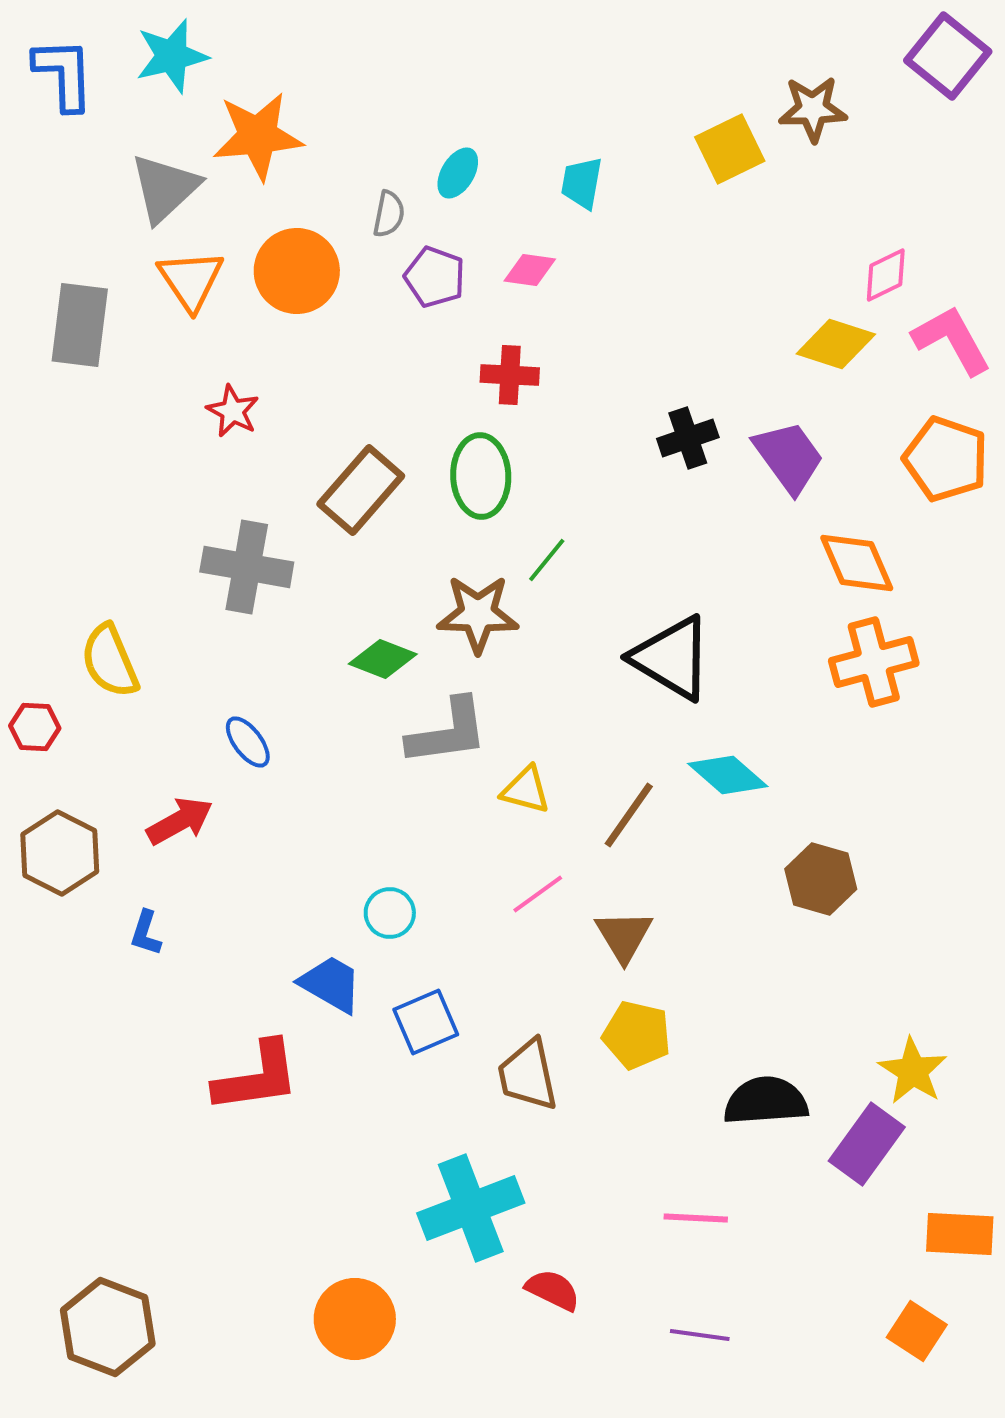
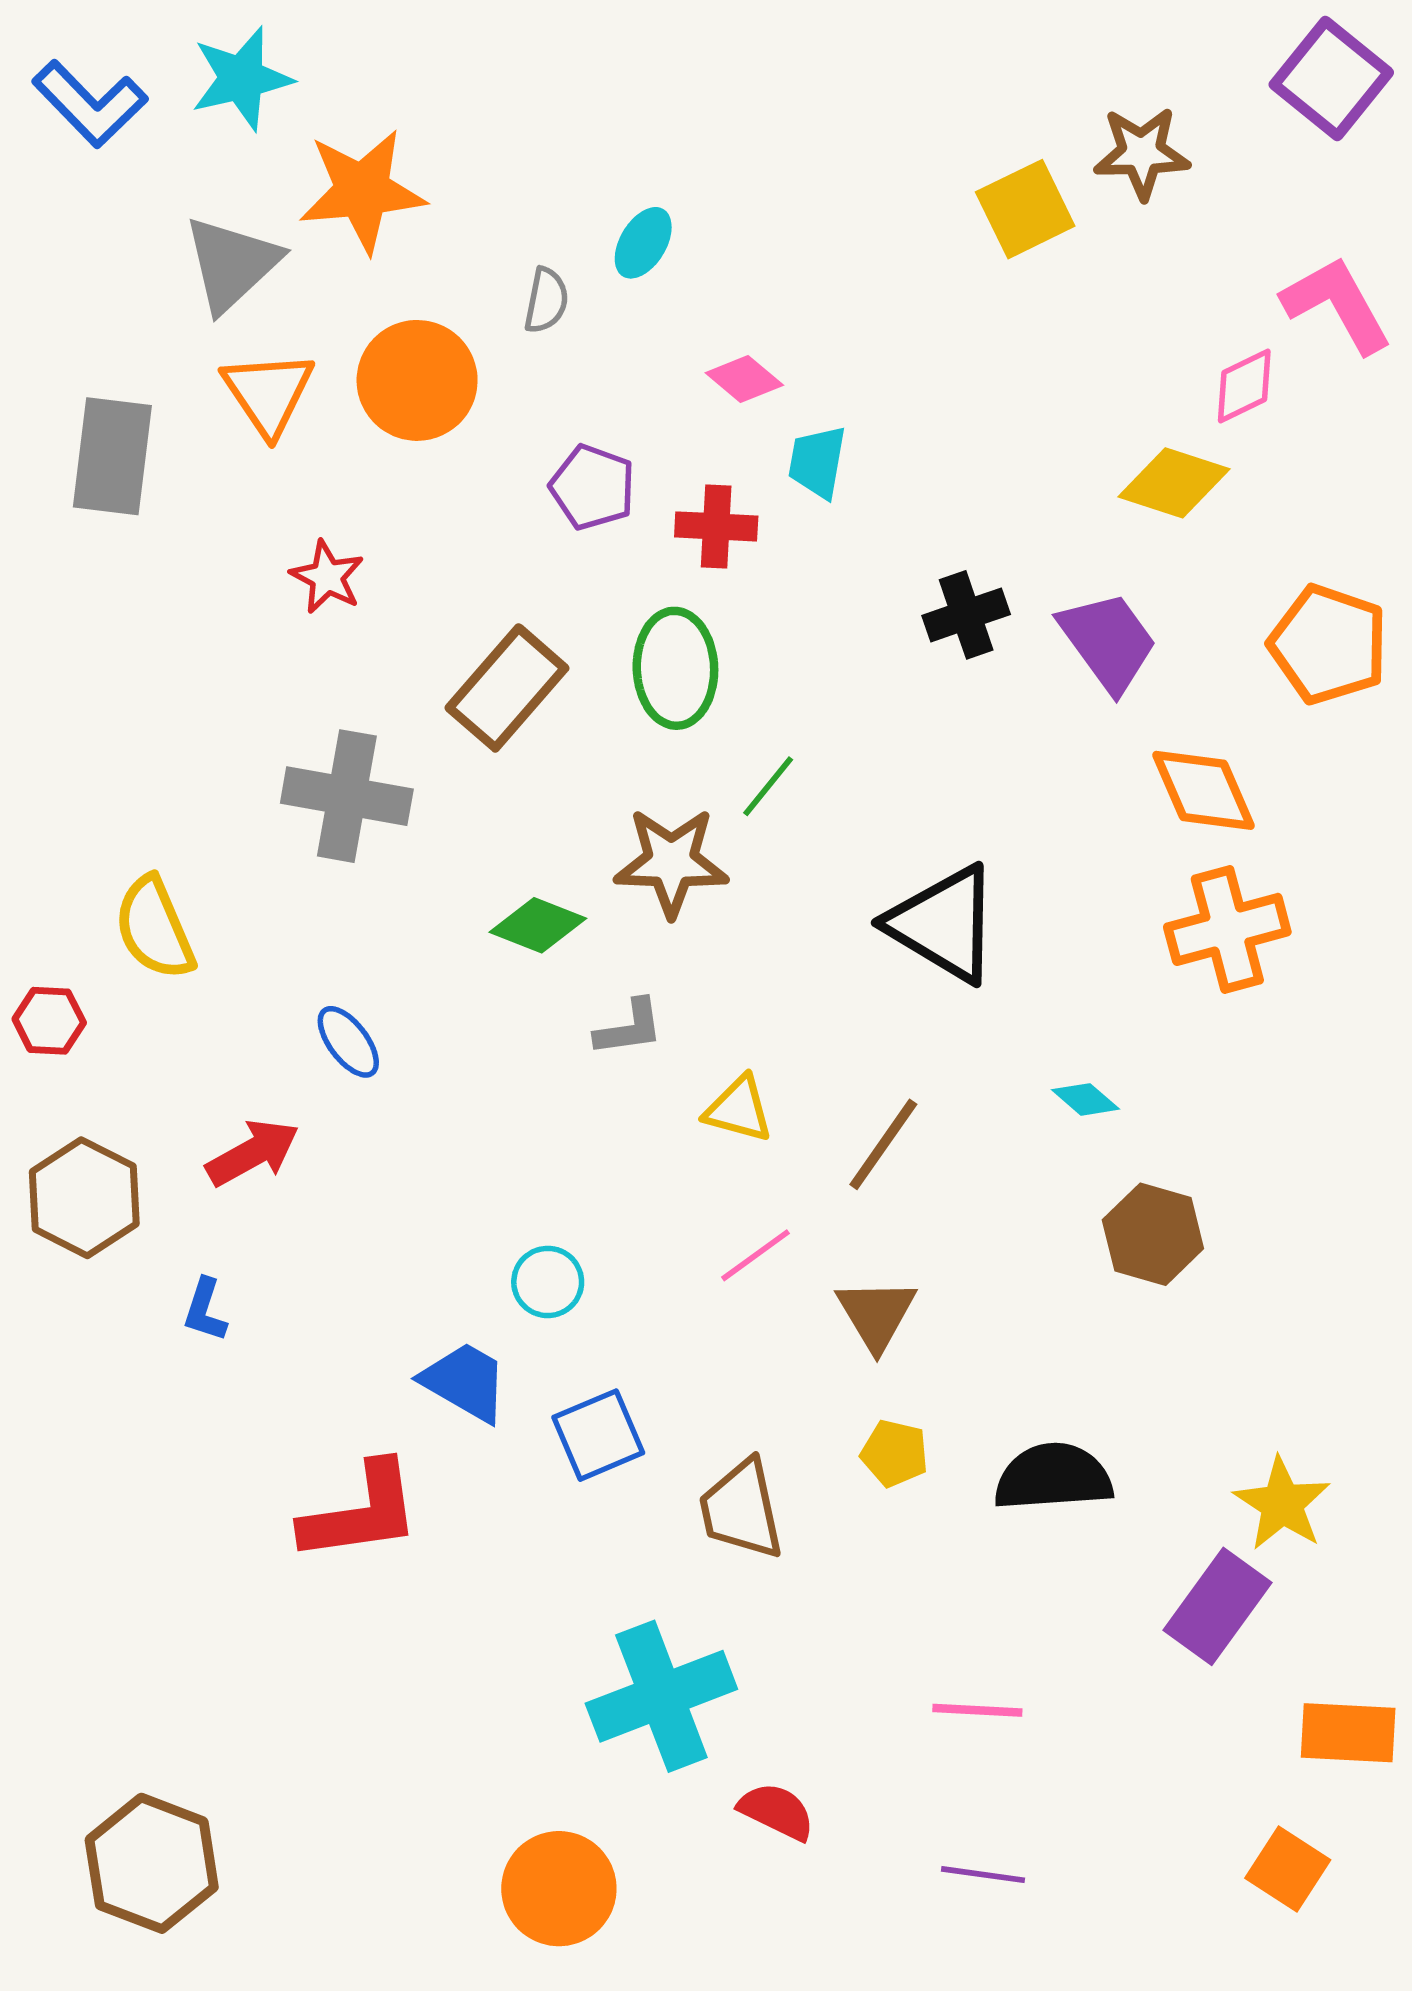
blue L-shape: (64, 74) -> (90, 104), turned 138
cyan trapezoid: (582, 183) -> (817, 462), moved
pink diamond: (530, 270) -> (744, 379), turned 32
purple pentagon: (435, 277) -> (593, 487), moved
pink L-shape: (952, 340) -> (1337, 305), moved
gray L-shape: (448, 732) -> (629, 1028), size x0.6
cyan diamond: (728, 775) -> (1086, 1099), moved, size x0.6
yellow pentagon: (637, 1035) -> (895, 1453), size x0.7
black semicircle: (766, 1101) -> (1053, 1477), moved
orange circle: (355, 1319) -> (559, 1889), moved

